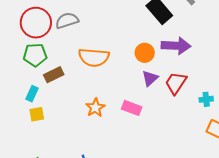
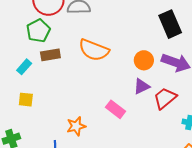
green pentagon: (35, 55) -> (38, 31), turned 30
orange star: (95, 108) -> (76, 126), moved
yellow square: (37, 114) -> (26, 100), moved

